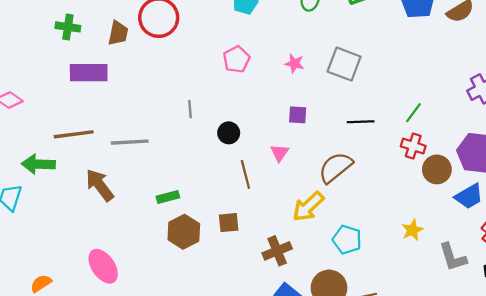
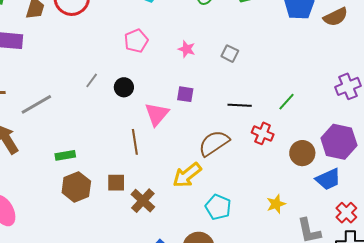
gray square: (344, 64) -> (230, 54), size x0.6
gray line: (190, 109) -> (92, 80), turned 35
black circle: (229, 133) -> (124, 87), moved
gray line: (130, 142) -> (36, 104), turned -32
red cross: (413, 146) -> (263, 133), moved
pink triangle: (280, 153) -> (157, 114), moved, size x1.5
brown cross: (277, 251) -> (143, 201), moved, turned -30

